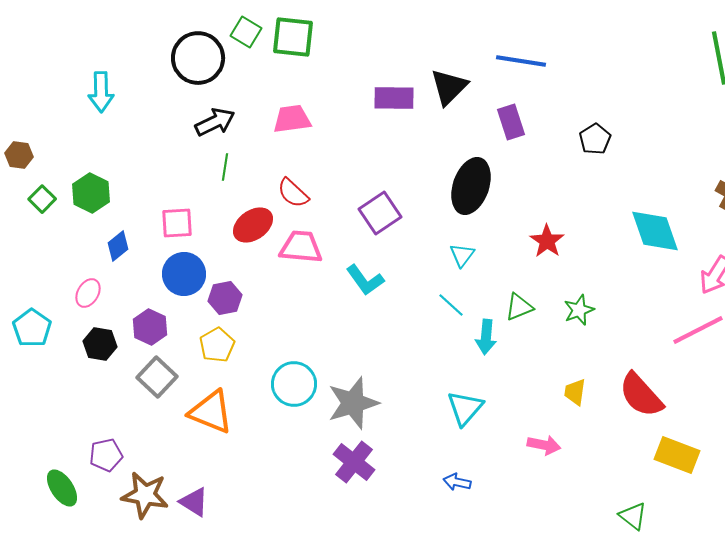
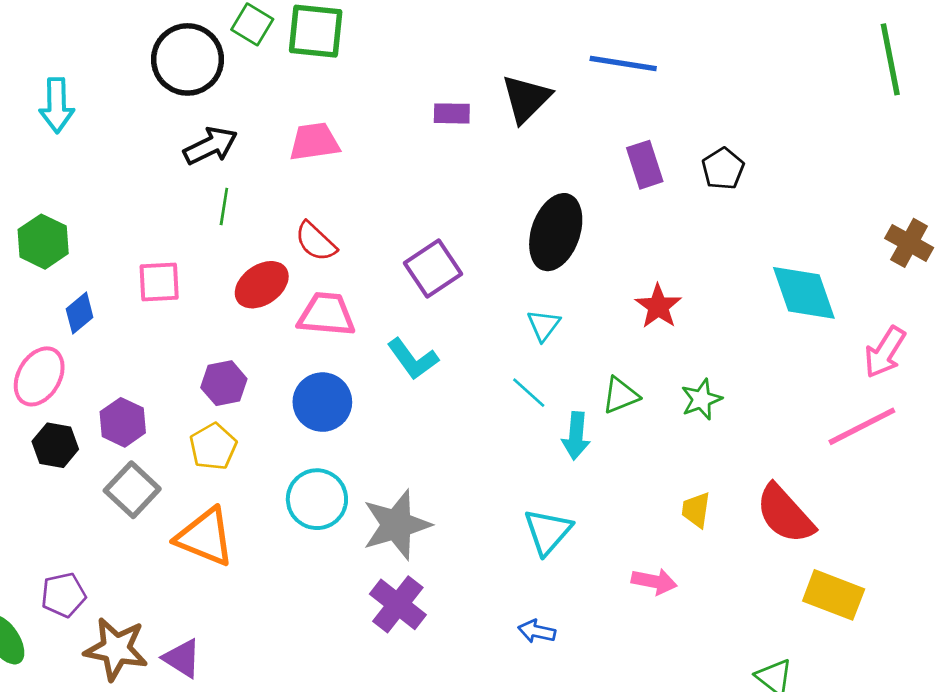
purple rectangle: (394, 98) -> (452, 113), size x0.7
purple rectangle: (511, 122) -> (645, 165), moved
blue circle: (184, 274) -> (322, 402), moved
pink ellipse: (88, 293) -> (39, 376), size x1.5

